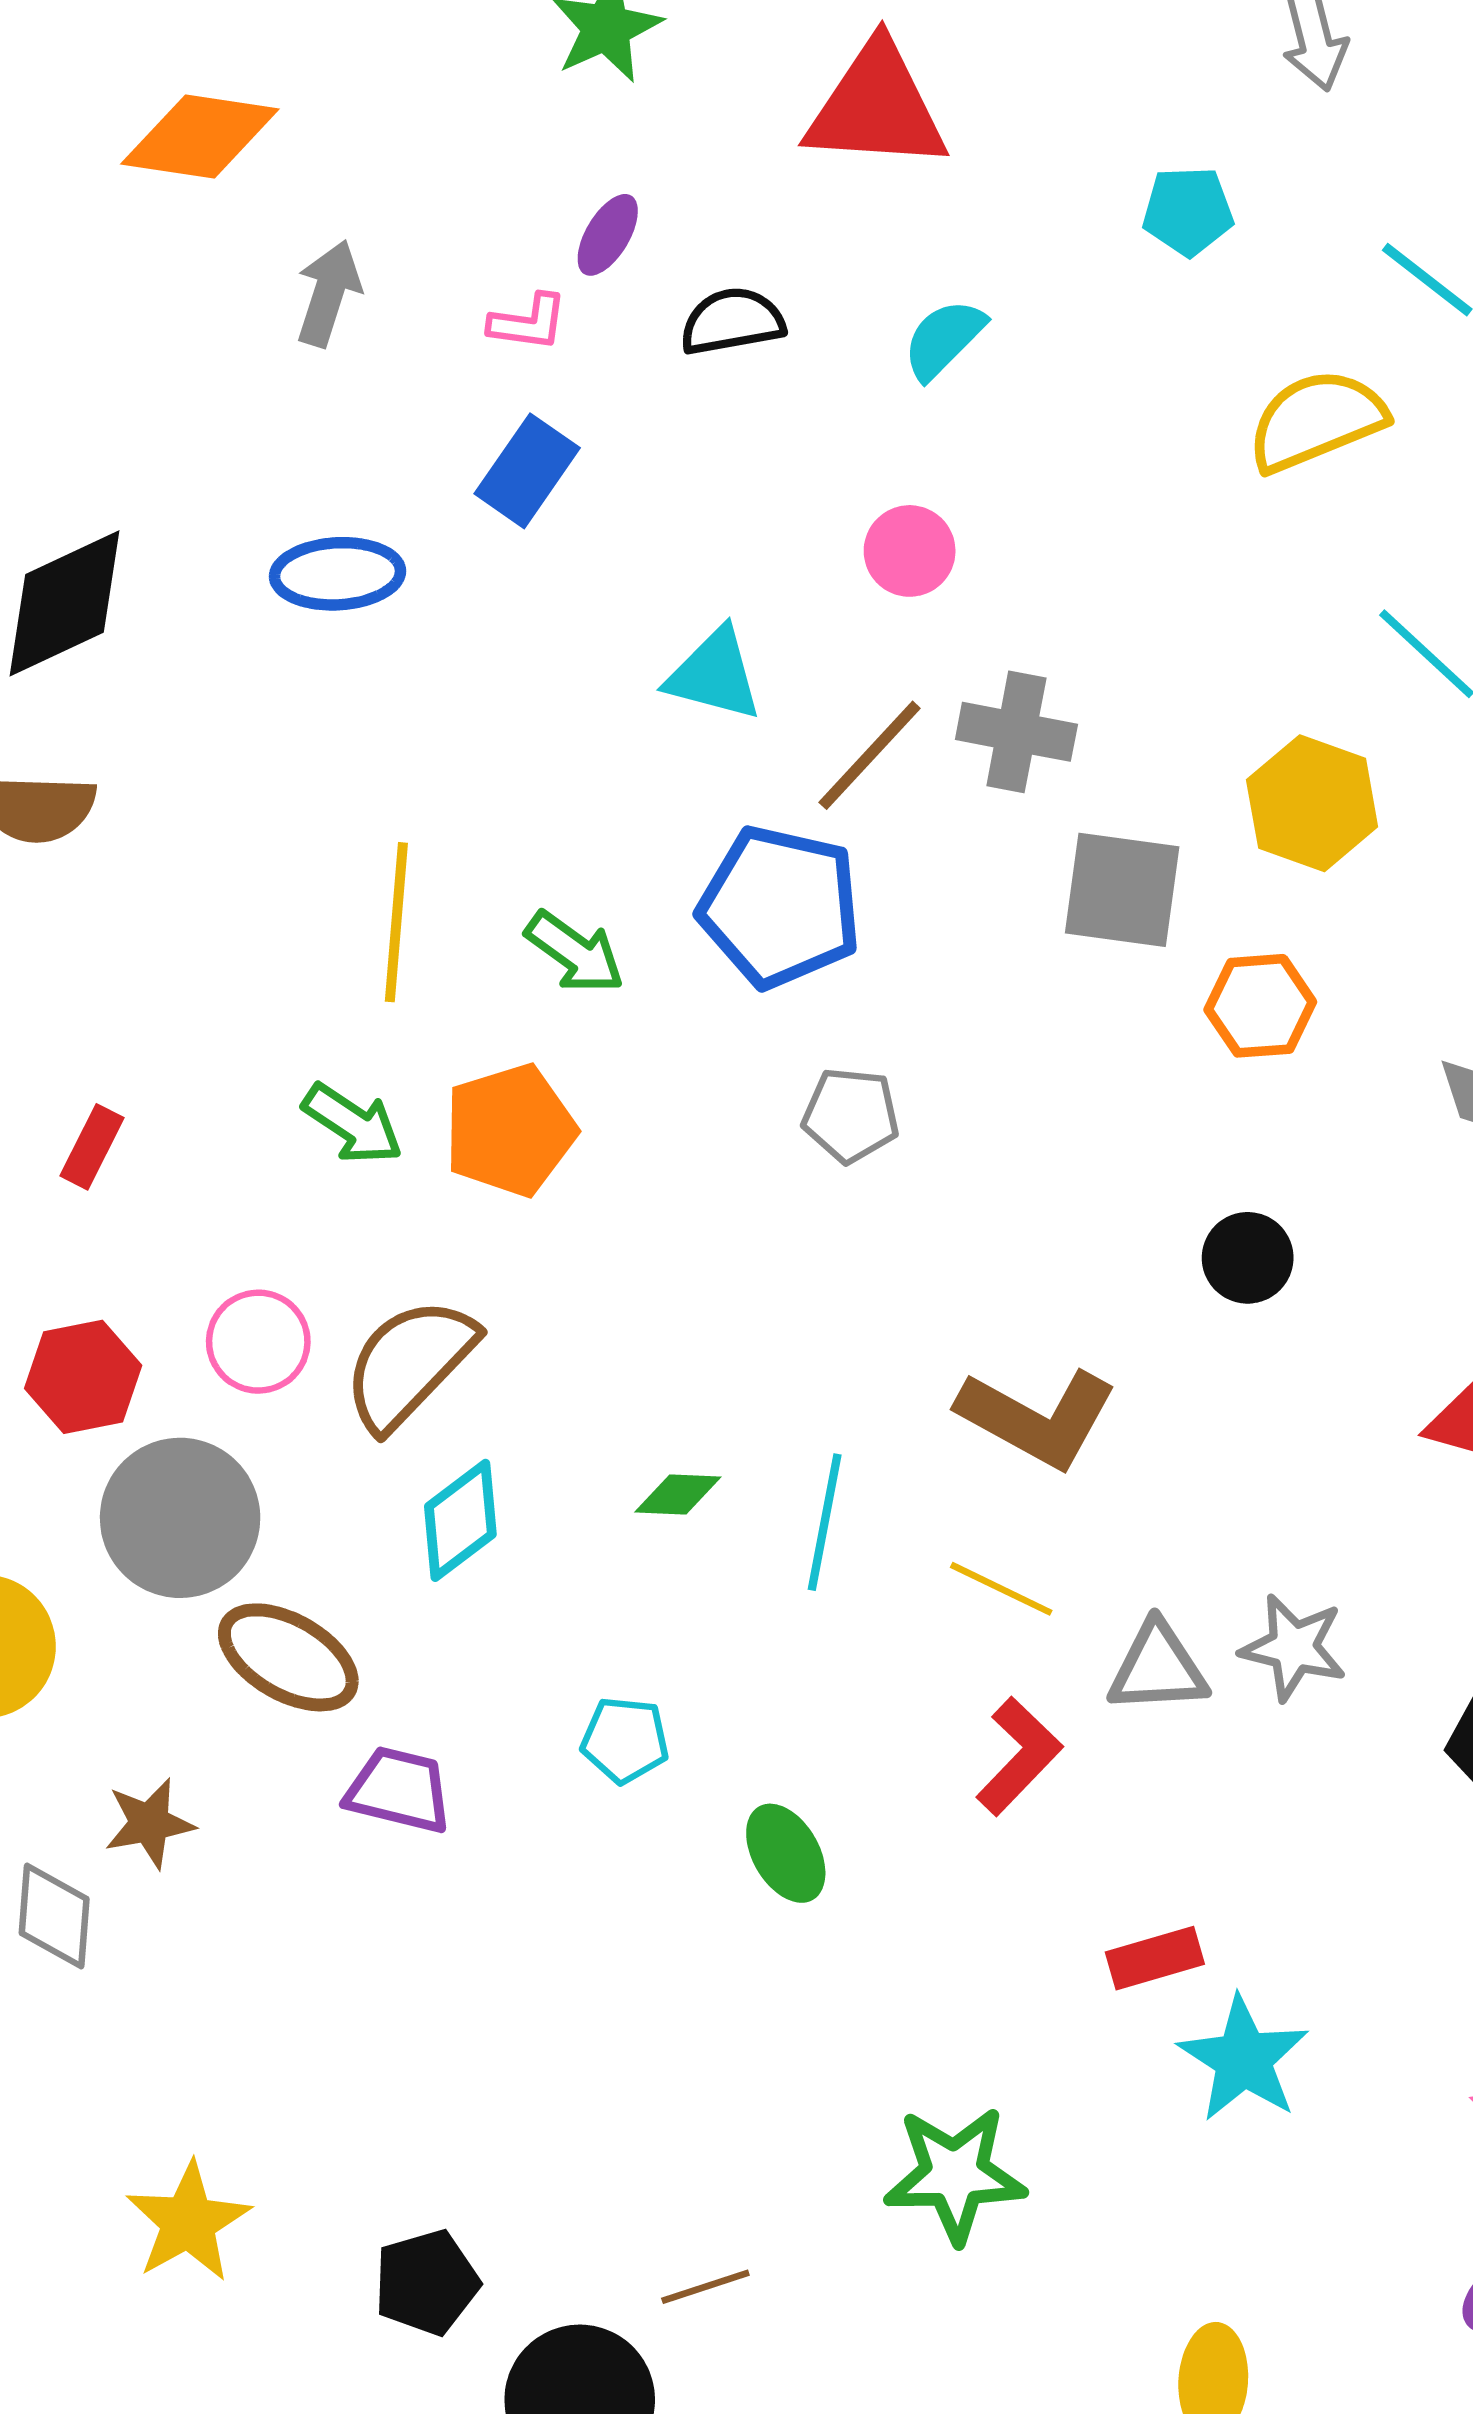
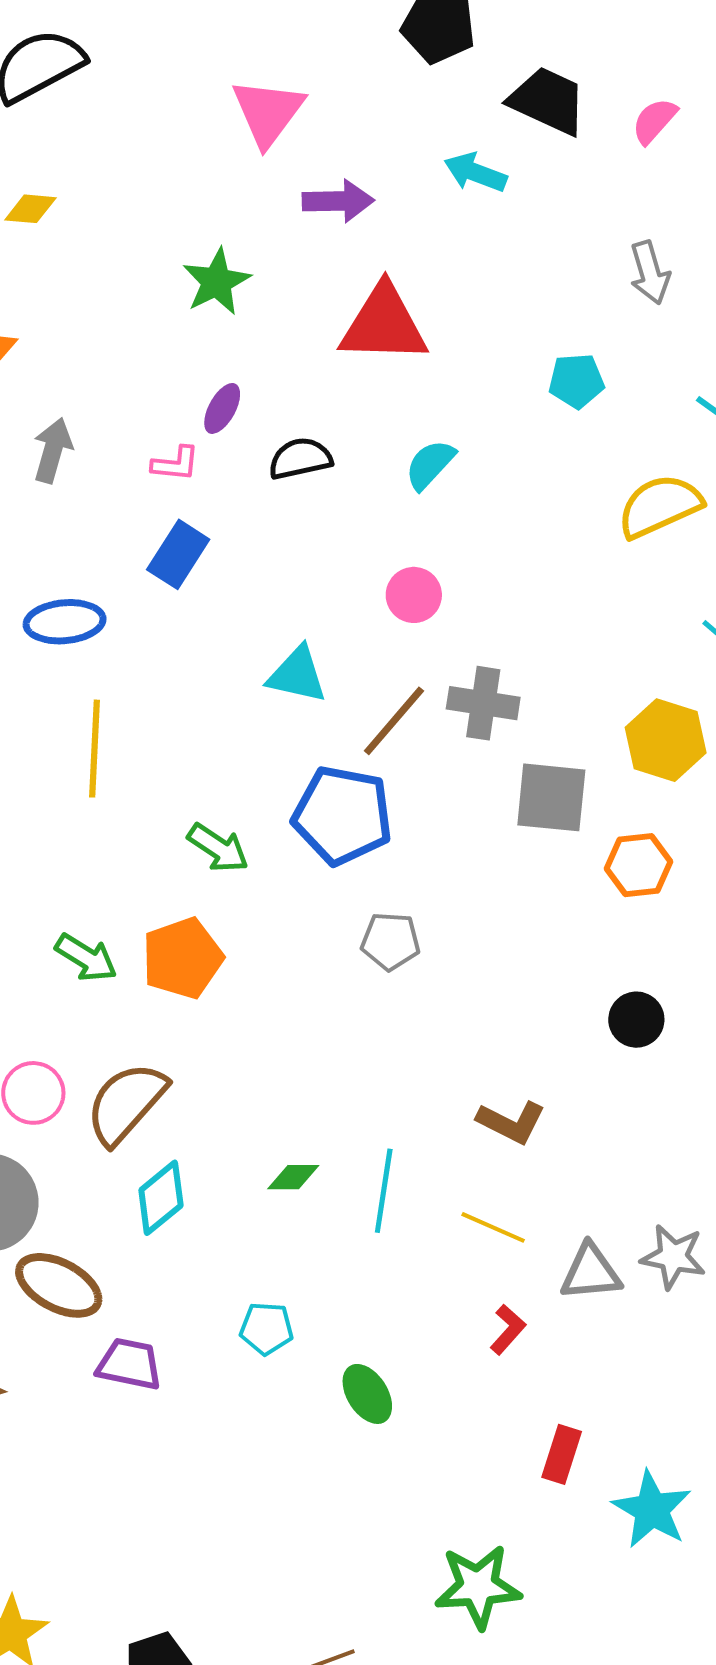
yellow line: (396, 922) -> (94, 749), moved
brown L-shape: (1037, 1418) -> (511, 1122), size x0.7
red L-shape: (1019, 1756) -> (508, 1329), size x0.7
red rectangle: (1155, 1958) -> (562, 1454), moved, turned -54

